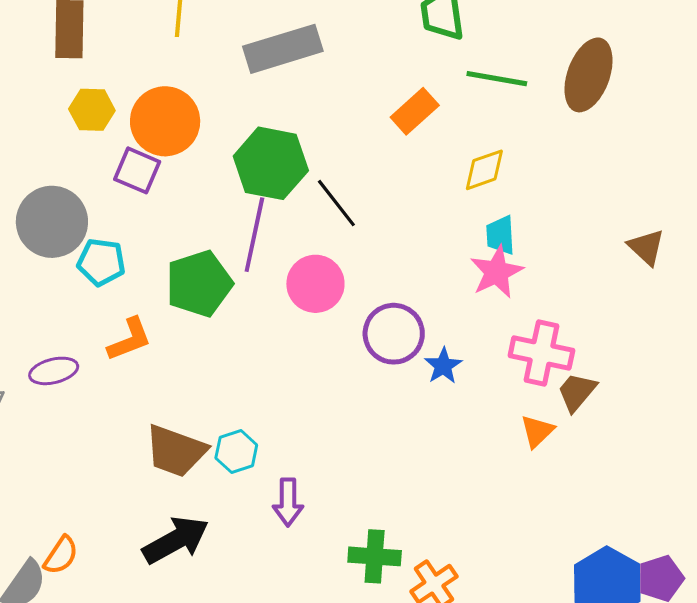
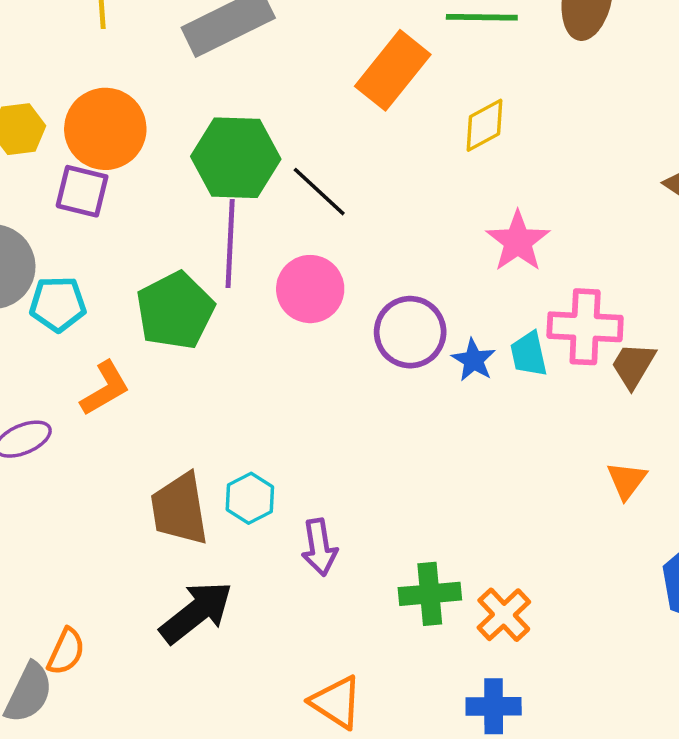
orange rectangle: (415, 111) -> (393, 70), size x1.4
cyan trapezoid: (500, 235) -> (529, 354), moved
orange triangle: (537, 431) -> (627, 480), moved
brown trapezoid: (176, 451) -> (179, 509), turned 70

